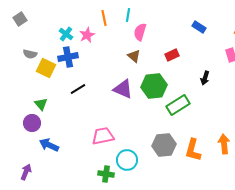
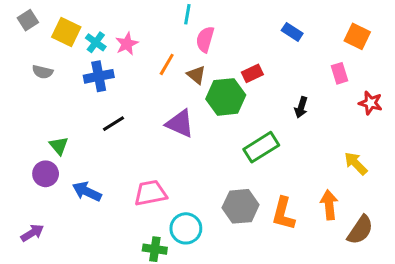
orange line: (104, 18) -> (167, 64), moved, turned 42
yellow square: (46, 68) -> (66, 32), moved
green hexagon: (154, 86) -> (226, 97), moved
blue arrow: (49, 145) -> (87, 192), moved
purple arrow: (26, 172) -> (32, 233), moved, turned 35

